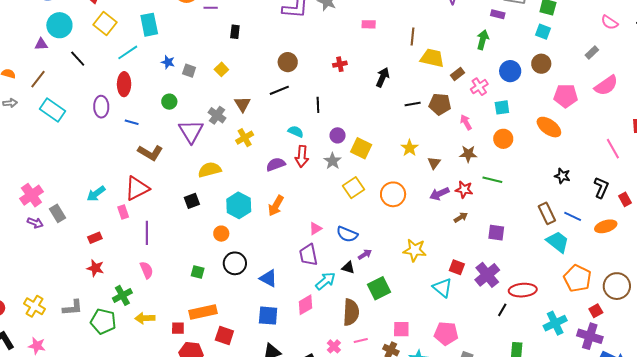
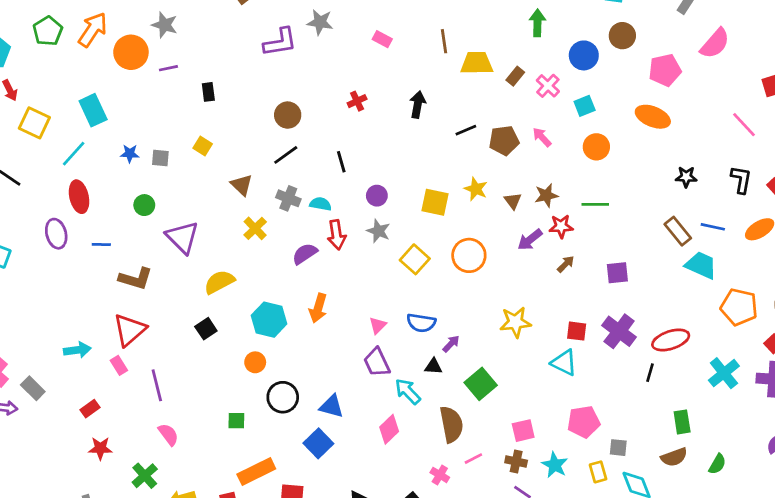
pink rectangle: (369, 24) -> (382, 39), turned 40
brown pentagon: (440, 104) -> (504, 140), moved
gray cross: (217, 115) -> (288, 198), moved
yellow square: (361, 148) -> (435, 202), moved
brown star: (468, 154) -> (546, 195), moved
cyan arrow: (96, 194) -> (77, 350), turned -138
cyan arrow: (325, 281) -> (408, 391), turned -80
blue square: (268, 316) -> (318, 443), moved, turned -35

